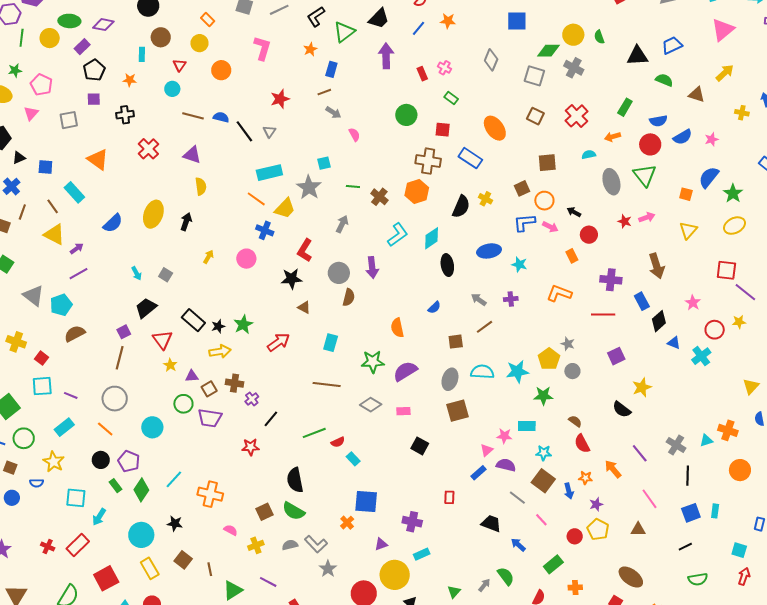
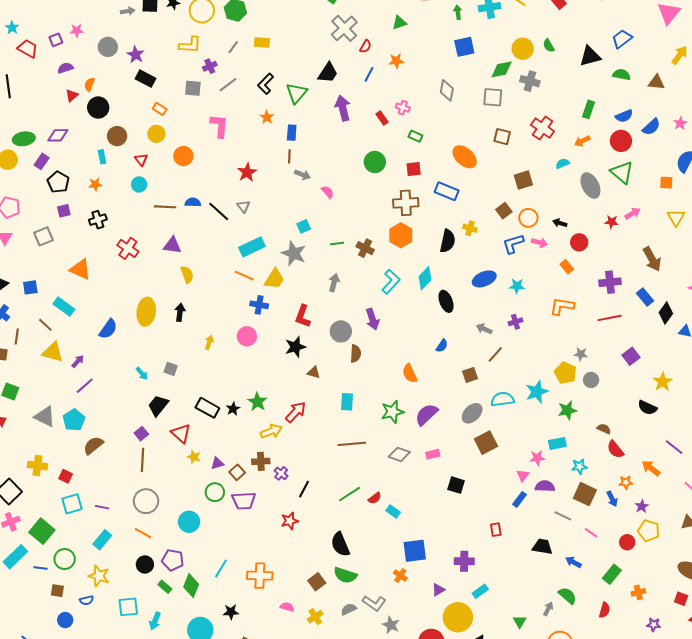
brown line: (324, 92) -> (289, 156), turned -56
yellow arrow: (220, 351) -> (271, 431), moved
gray ellipse: (450, 379) -> (472, 413), turned 40

